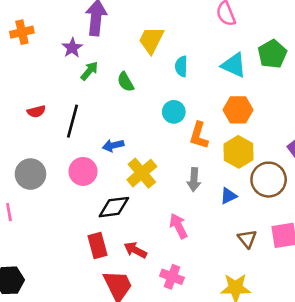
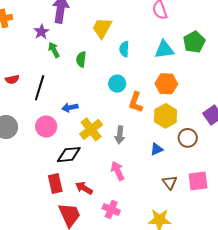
cyan triangle: (234, 65) -> (164, 50), turned -35
green arrow: (89, 71) -> (54, 50), turned -70
green semicircle: (126, 82) -> (81, 59), turned 35
gray arrow: (194, 180) -> (120, 135), moved
brown circle: (269, 180) -> (188, 138), size x0.7

